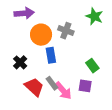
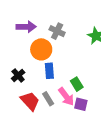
gray cross: (66, 31) -> (57, 31), moved
green rectangle: (92, 66) -> (77, 84), moved
pink arrow: (63, 91) -> (66, 97), moved

